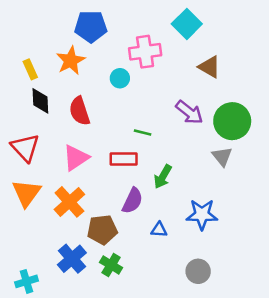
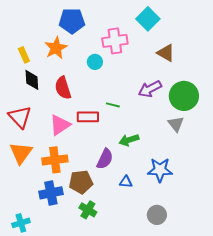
purple arrow: (189, 112) -> (150, 89), turned 115
red rectangle: (124, 159) -> (88, 117), moved
green arrow: (163, 177) -> (129, 140), turned 42
orange cross: (69, 202) -> (55, 160), turned 35
blue cross: (72, 259) -> (51, 193), moved, turned 30

